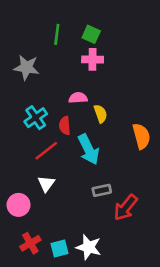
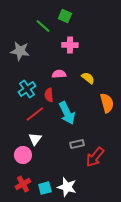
green line: (57, 34) -> (43, 26), turned -56
green square: (91, 34) -> (65, 16), moved
yellow semicircle: (100, 114) -> (88, 78), moved, turned -32
pink circle: (19, 205) -> (23, 155), moved

